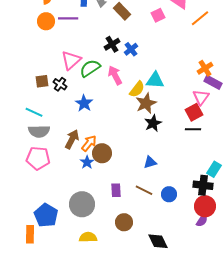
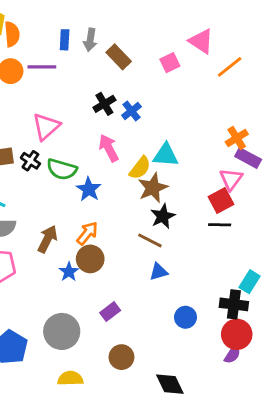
green semicircle: (90, 68) -> (62, 169), moved, turned -130
blue star: (84, 103) -> (89, 189), moved
orange arrow: (89, 143) -> (87, 233), moved
purple rectangle: (116, 190) -> (110, 312), turned 56
brown line: (144, 190) -> (150, 240), moved

